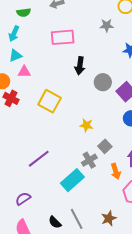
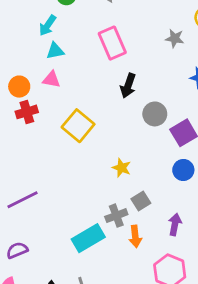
pink rectangle: (63, 37) -> (112, 43), turned 60
cyan triangle: (15, 56) -> (55, 51), moved
red cross: (11, 98) -> (27, 112), turned 35
purple line: (39, 159) -> (23, 200), moved
orange arrow: (116, 171) -> (135, 236), moved

